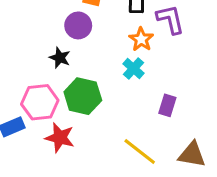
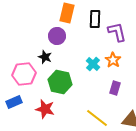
orange star: (141, 39) -> (113, 60), moved
pink hexagon: (40, 102) -> (24, 74), moved

